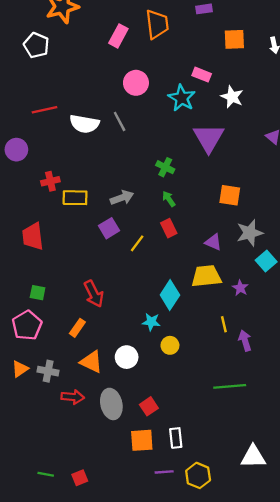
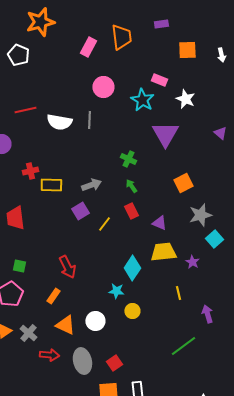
gray line: (120, 121) -> (89, 120), turned 30
orange square: (230, 195) -> (183, 183), turned -36
purple triangle: (213, 242) -> (159, 223), moved
purple arrow: (245, 341) -> (207, 314), moved
gray cross: (48, 371) -> (28, 333), turned 30
green line: (230, 386) -> (183, 346), turned -32

